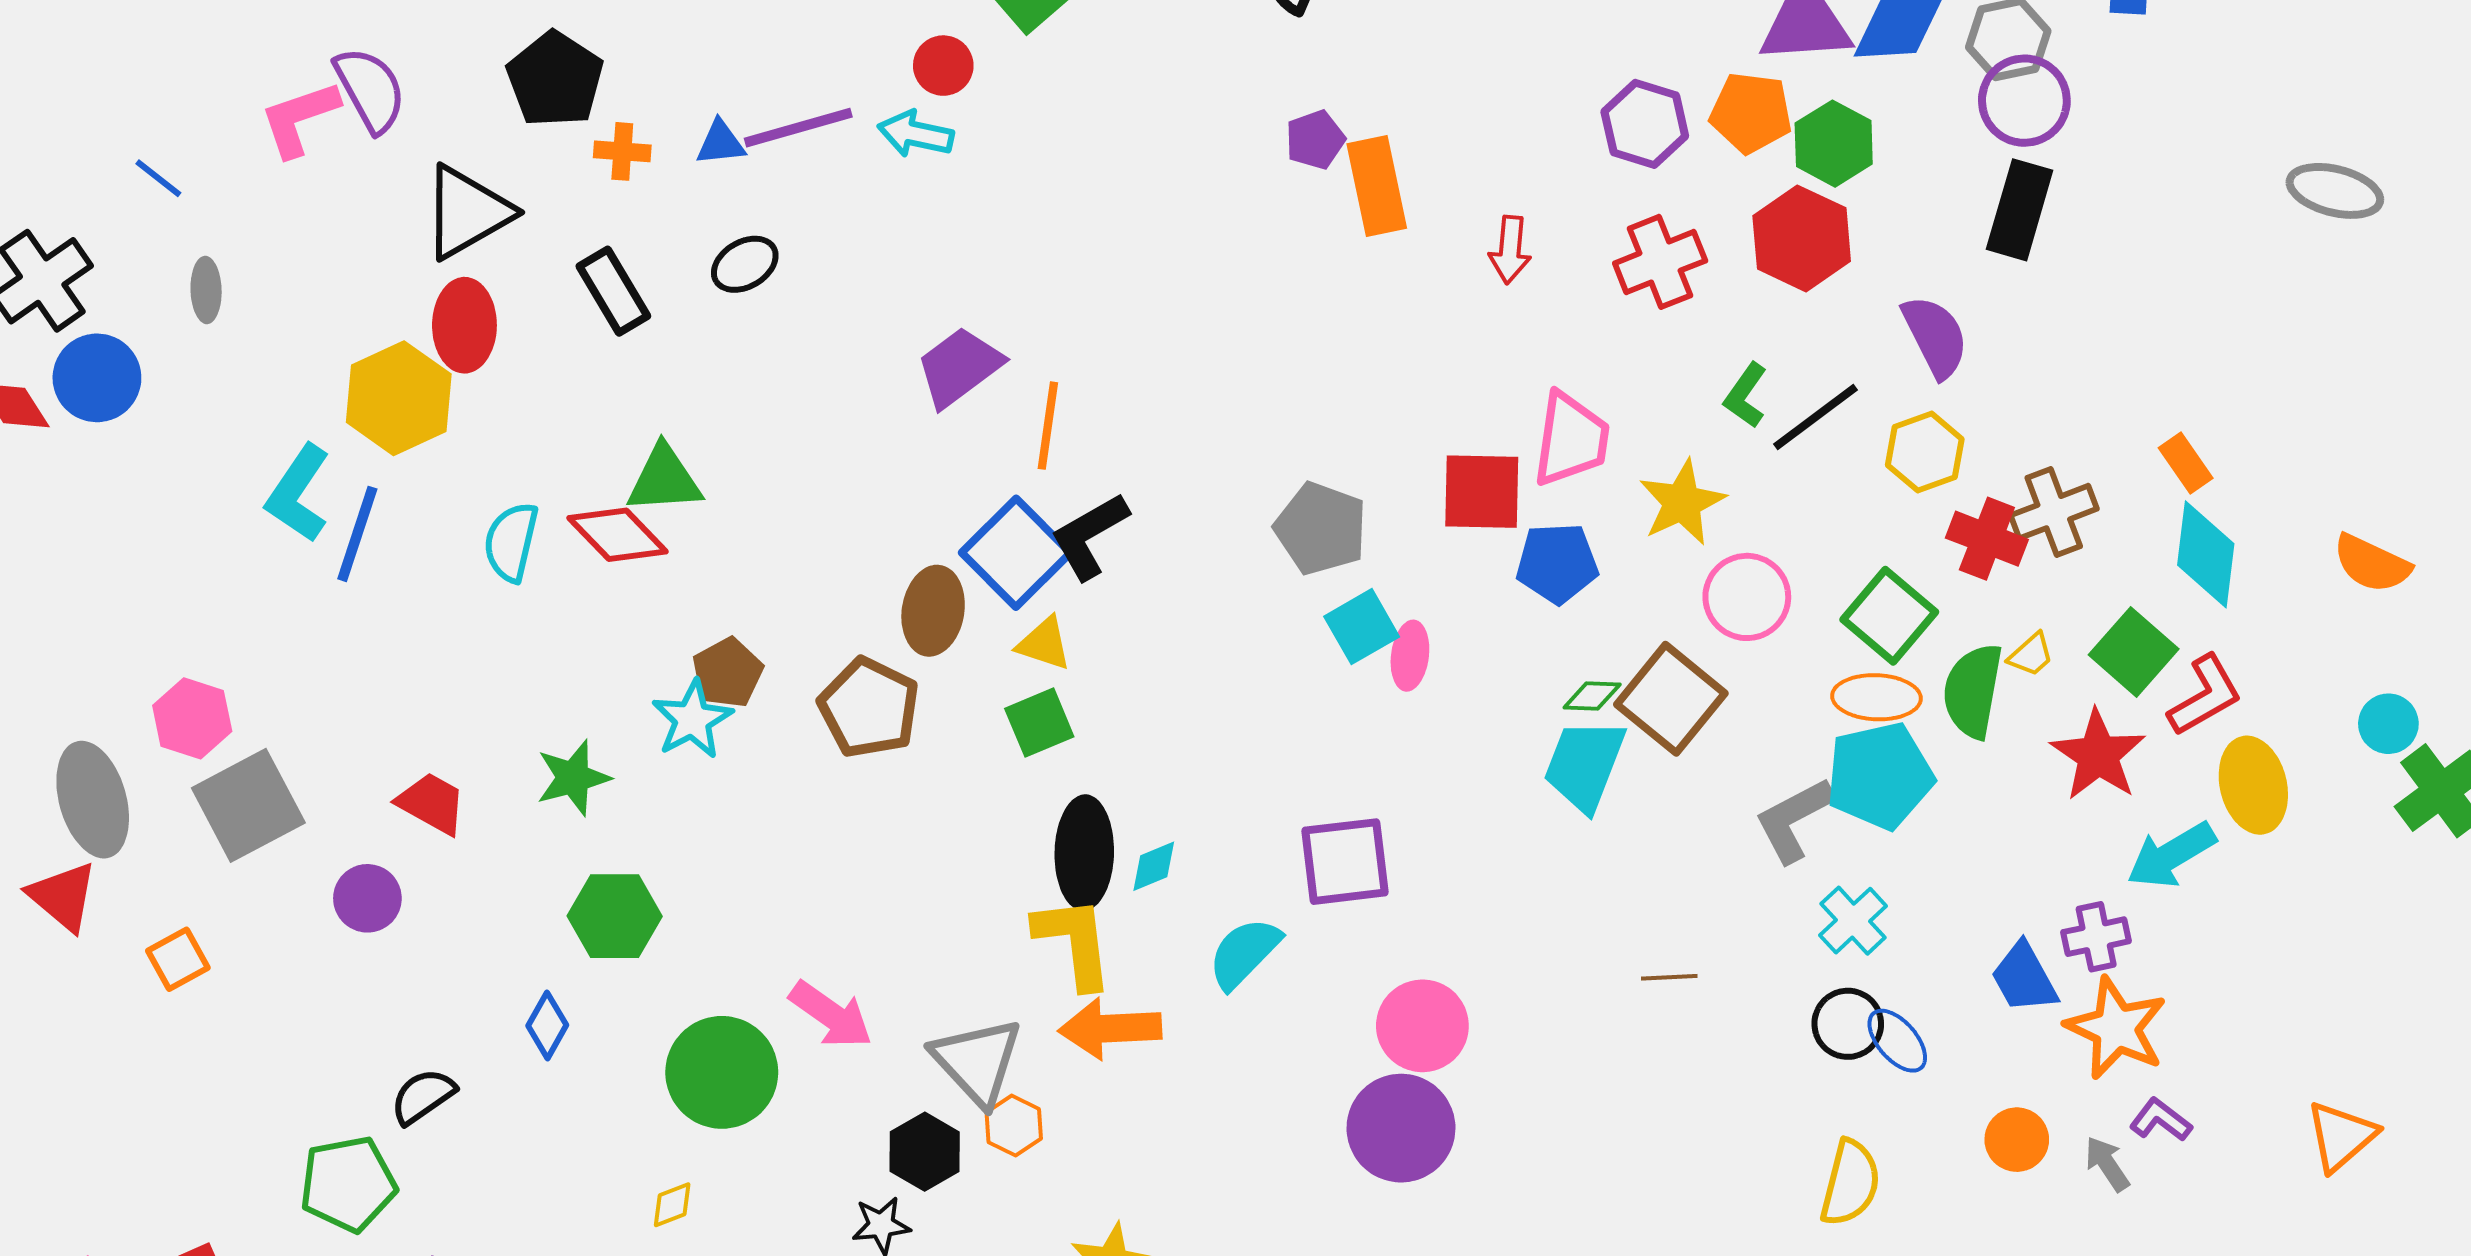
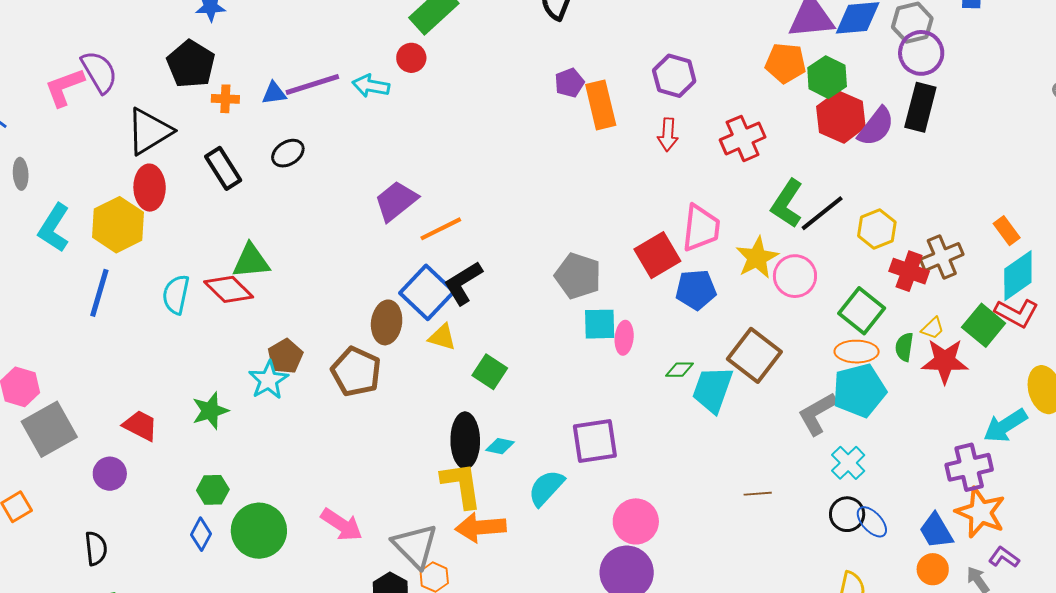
red circle: (943, 66) -> (411, 58), moved
purple hexagon: (1645, 124) -> (674, 76), moved
red hexagon: (1802, 238) -> (841, 117), moved
purple semicircle: (1935, 336) -> (876, 127), moved, turned 66
green L-shape: (1746, 395) -> (787, 204), size x1.5
orange line: (1048, 426) -> (441, 229), turned 57
red square: (1482, 492) -> (657, 255), turned -30
cyan L-shape: (298, 494) -> (54, 228), moved
cyan diamond: (2206, 554) -> (1018, 276), turned 50
pink circle: (1747, 597) -> (795, 276), moved
cyan square: (1362, 627) -> (600, 324), turned 30
green semicircle: (1973, 691) -> (904, 347), size x0.6
green diamond: (1592, 696) -> (679, 370), moved
red L-shape: (2205, 696) -> (1017, 313), moved, turned 60
green square: (1039, 723) -> (490, 372), moved, turned -32
red star: (2098, 755) -> (945, 361), moved, turned -30
cyan diamond: (1154, 866) -> (500, 446), turned 36
green hexagon: (615, 916) -> (213, 490), moved, size x0.7
purple cross: (2096, 937) -> (969, 467), size x1.4
blue trapezoid: (2024, 978) -> (936, 531), moved
green circle: (722, 1072) -> (259, 531), moved
black semicircle: (423, 1096) -> (96, 548), moved, turned 120

